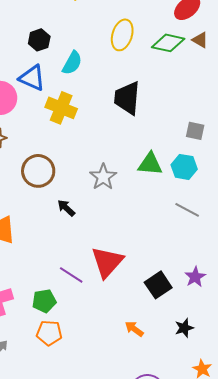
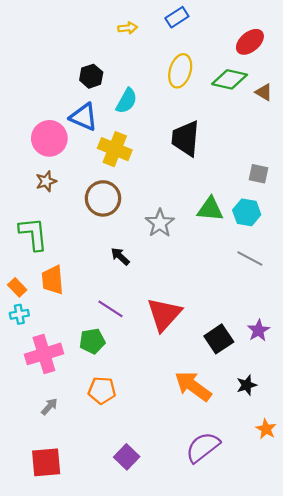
brown triangle: (200, 40) -> (264, 92), moved
brown circle: (38, 171) -> (103, 198), moved
purple line: (71, 275) -> (110, 309), moved
green pentagon: (44, 301) -> (92, 341), moved
orange arrow: (134, 329) -> (193, 386), size x1.8

